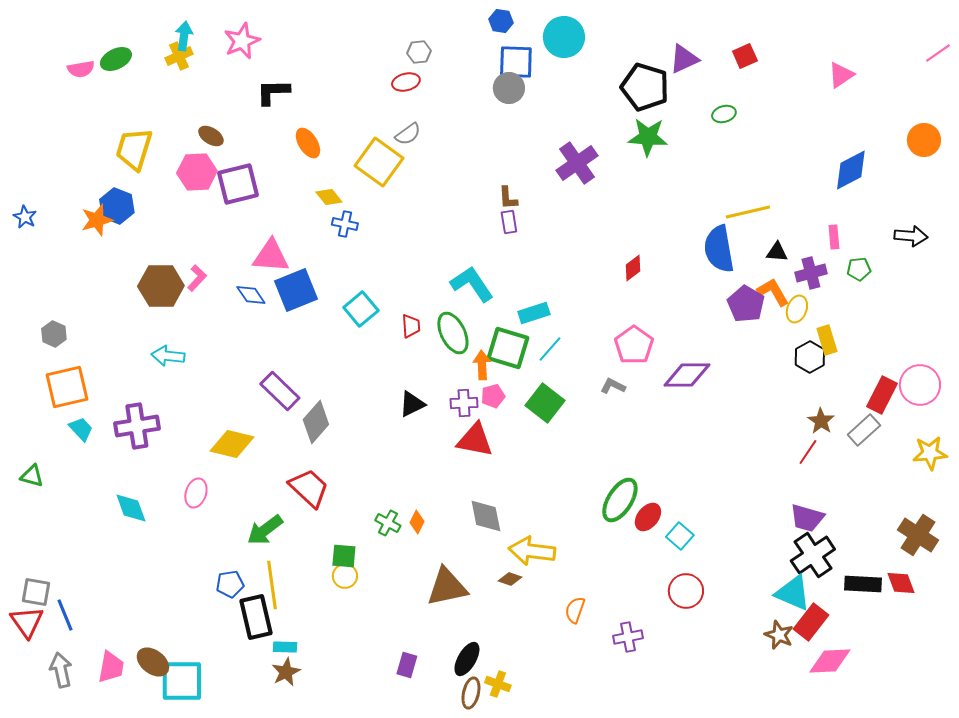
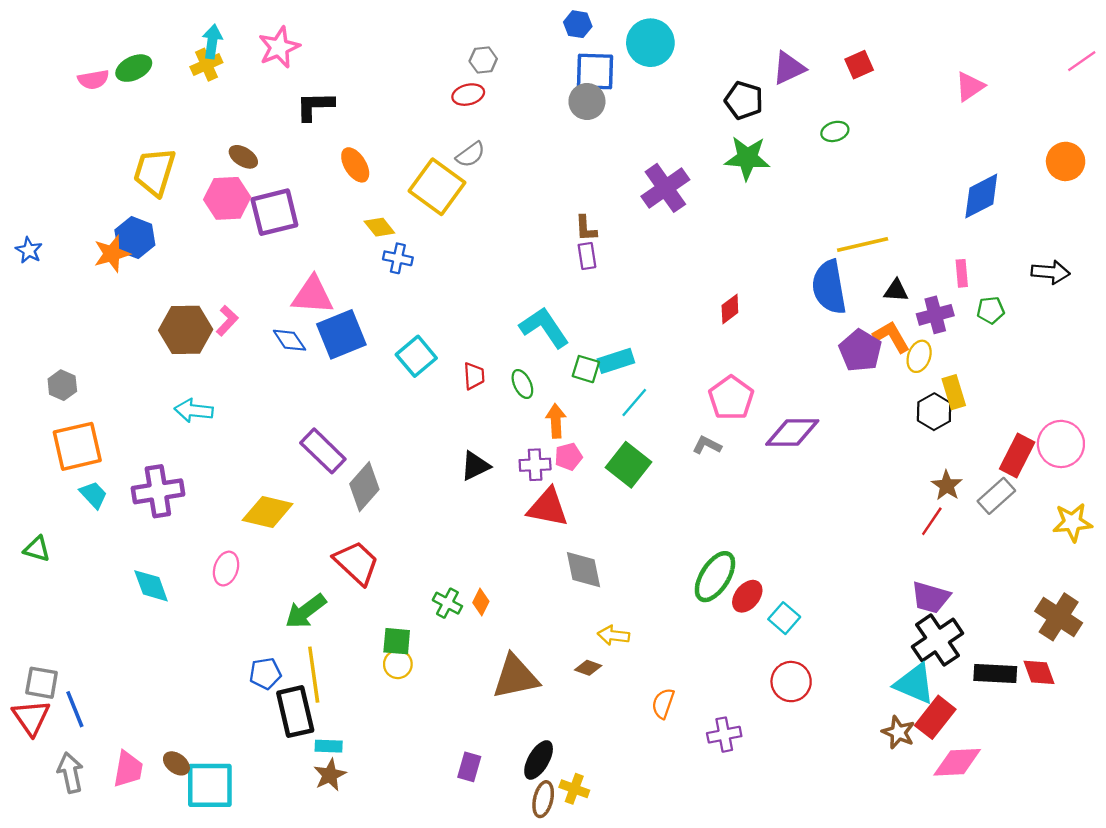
black pentagon: (645, 87) -> (744, 100), size x0.7
green ellipse: (453, 333) -> (522, 384), size x0.6
green square: (508, 348) -> (586, 369), moved, size x0.6
gray diamond: (486, 516) -> (584, 570), moved
yellow arrow: (532, 551) -> (613, 635), size x0.6
brown ellipse: (153, 662) -> (176, 763), size x0.7

